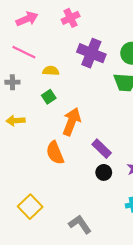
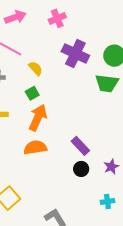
yellow semicircle: (51, 71) -> (36, 68), turned 42
orange arrow: (72, 122) -> (38, 118), moved
orange semicircle: (55, 153) -> (35, 147), turned 100

